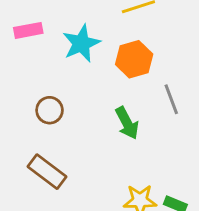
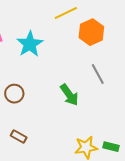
orange hexagon: (134, 59) -> (91, 32), moved
brown rectangle: (47, 172) -> (19, 136), size x0.6

